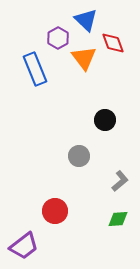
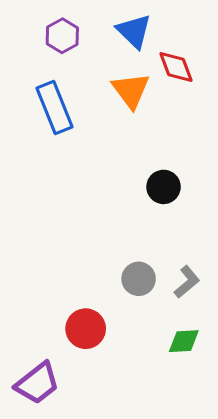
purple hexagon: (58, 38) -> (62, 36), moved
gray circle: (79, 156) -> (139, 279), moved

